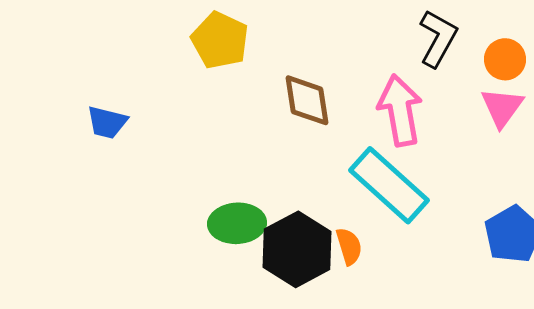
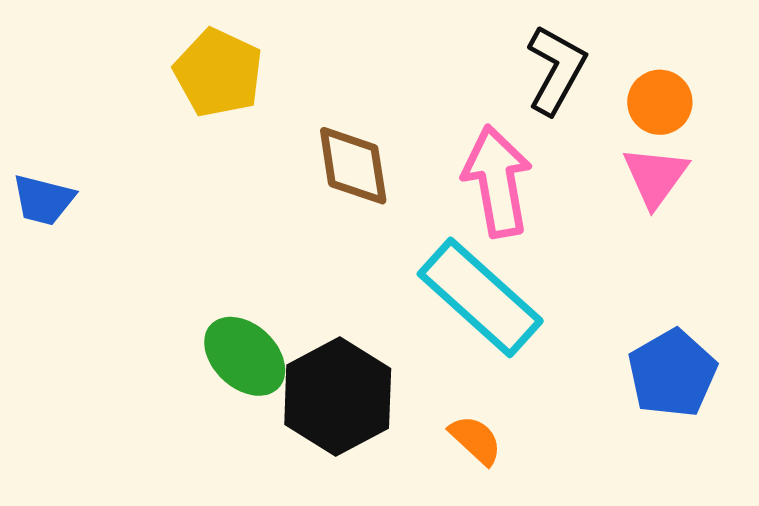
green ellipse: (237, 223) -> (245, 356), turned 46
orange semicircle: (349, 246) -> (476, 440), moved, turned -30

